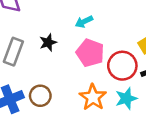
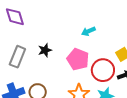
cyan arrow: (84, 22) -> (88, 31), moved

